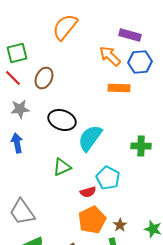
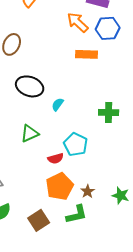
cyan semicircle: (90, 138) -> (58, 104), size x0.5

